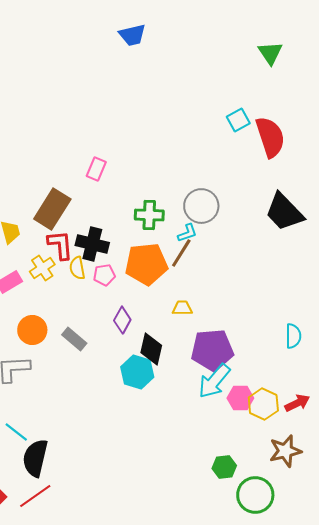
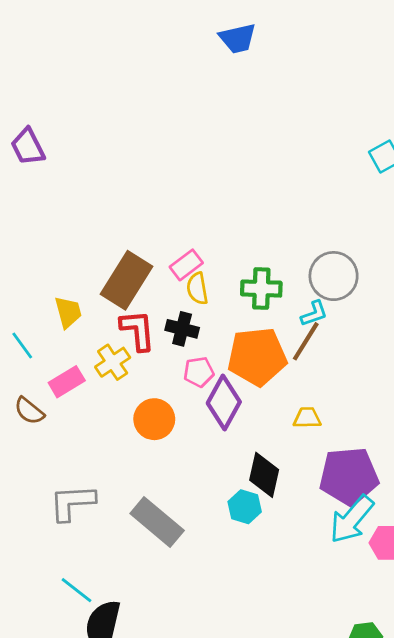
pink rectangle: (96, 169) -> (186, 265), moved, turned 30
black cross: (92, 244) -> (182, 329), size x0.7
yellow semicircle: (77, 268) -> (197, 289), moved
purple diamond: (122, 320) -> (224, 403), moved, size x1.4
orange circle: (32, 330) -> (154, 419), moved
gray rectangle: (74, 339) -> (157, 522), moved, size x1.5
cyan hexagon: (137, 372) -> (245, 507), size x0.7

